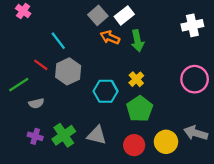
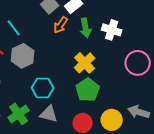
white cross: (192, 25) -> (112, 30), moved, turned 30
orange arrow: (110, 37) -> (61, 25), turned -78
yellow cross: (136, 79) -> (85, 63), size x1.5
cyan hexagon: (106, 91) -> (43, 88), moved

